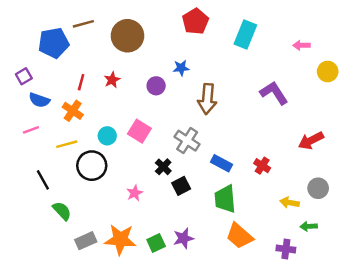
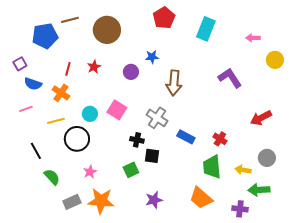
black cross: (163, 167) -> (137, 140), turned -32
black square: (181, 186) -> (152, 156), turned 35
pink star: (135, 193) -> (90, 172), moved
green trapezoid: (225, 199) -> (212, 167), moved
green arrow: (309, 226) -> (259, 190), size x1.5
green square: (156, 243) -> (131, 170), moved

